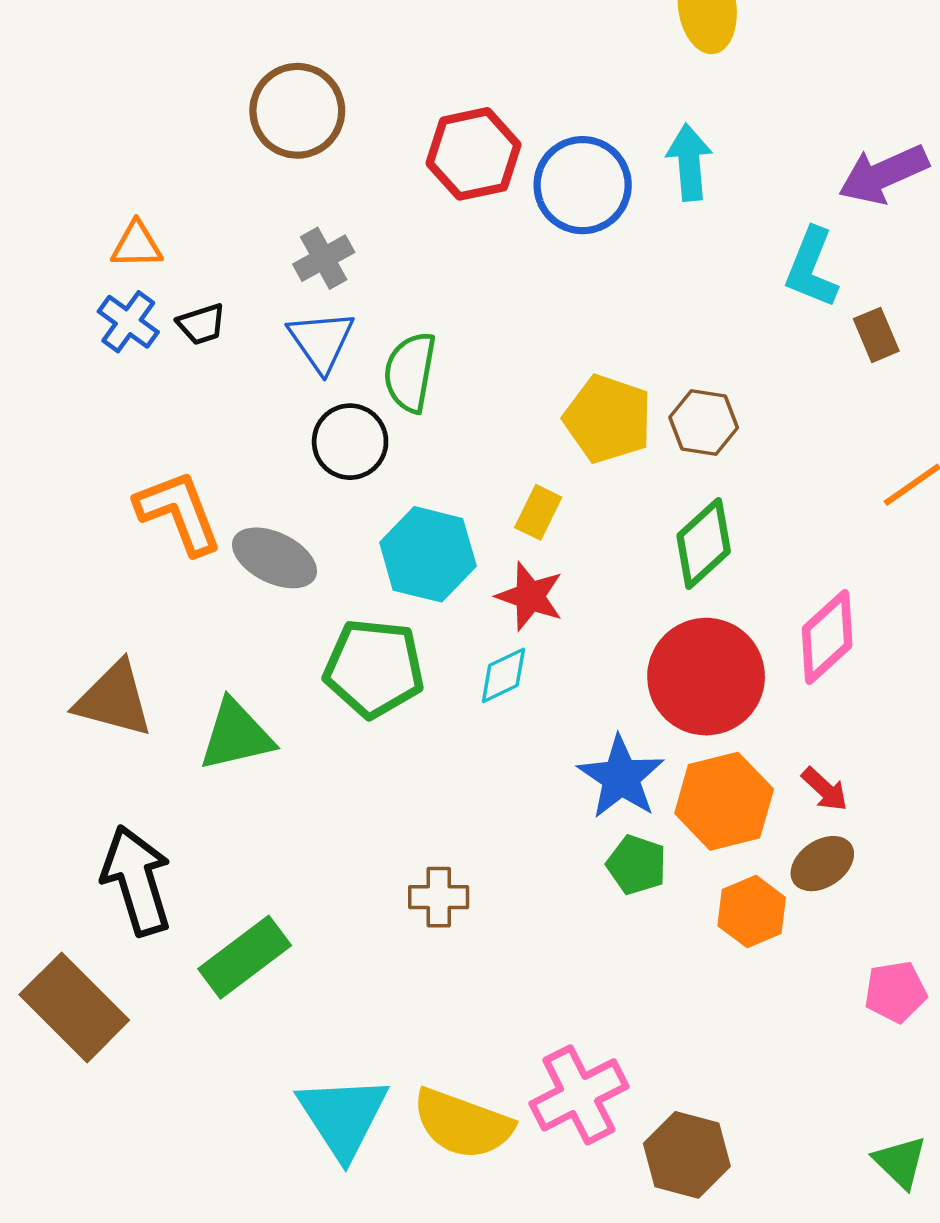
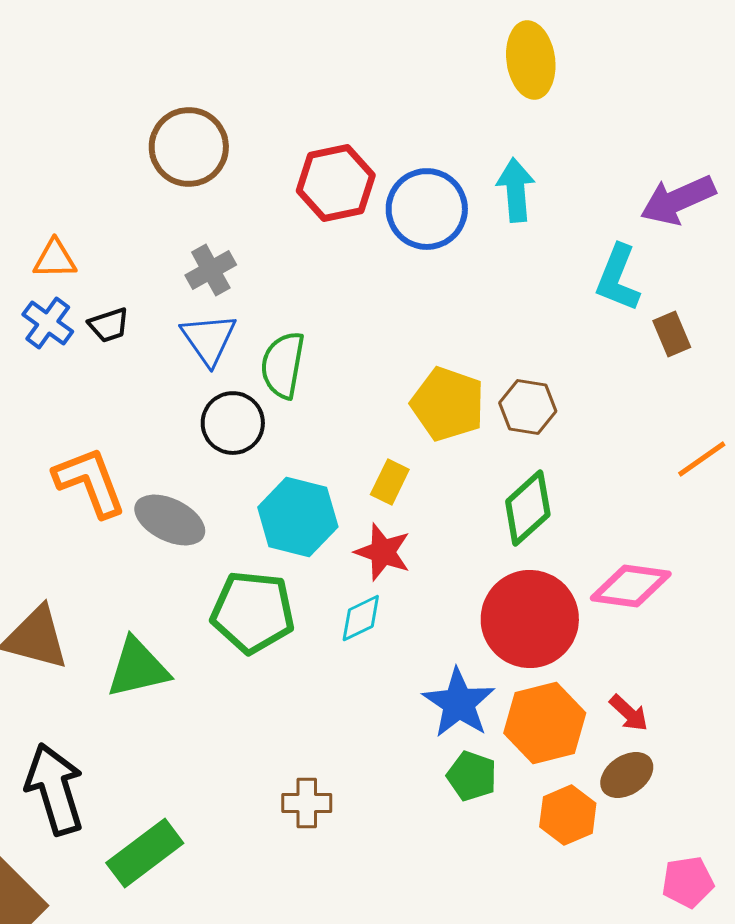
pink diamond: (827, 637) -> (631, 586), turned 50

